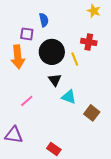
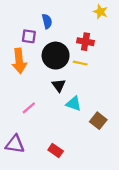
red cross: (89, 42) -> (85, 42), moved
yellow line: (75, 59) -> (80, 63), turned -56
red rectangle: (54, 149) -> (56, 151), moved

